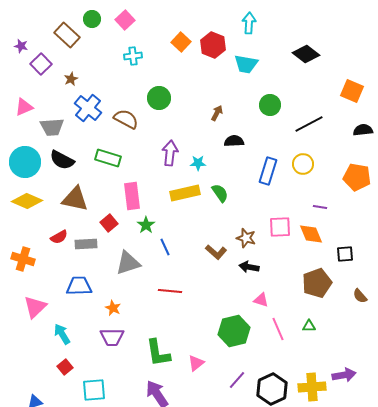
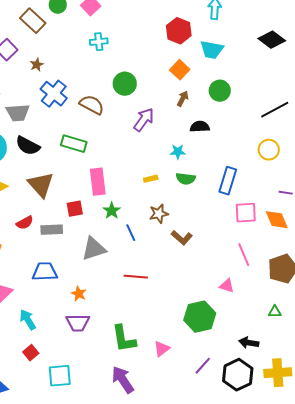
orange square: (181, 42) -> (180, 70), moved
green circle: (270, 105) -> (220, 91), moved
purple arrow: (170, 153) -> (144, 120), moved, turned 30
cyan star: (198, 163) -> (178, 152), moved
blue rectangle: (268, 171) -> (228, 181), moved
yellow rectangle: (185, 193) -> (151, 179), size x0.5
green semicircle: (220, 193) -> (186, 179), turned 132
brown triangle: (75, 199) -> (41, 185), turned 36
red square: (109, 223) -> (75, 209), turned 30
brown star: (246, 238) -> (159, 214), moved, turned -30
black arrow: (249, 267) -> (249, 343), moved
pink line: (278, 329) -> (244, 255), moved

